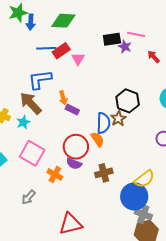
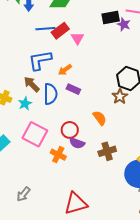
orange arrow: (63, 98) -> (65, 70), moved, turned 72
brown arrow: (31, 103) -> (32, 84), size x0.7
blue semicircle: (103, 123) -> (51, 94), moved
red circle: (76, 147) -> (70, 130), moved, size x0.7
gray arrow: (29, 197) -> (23, 194), moved

